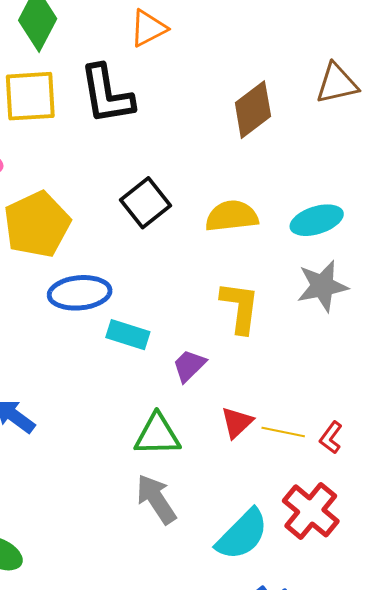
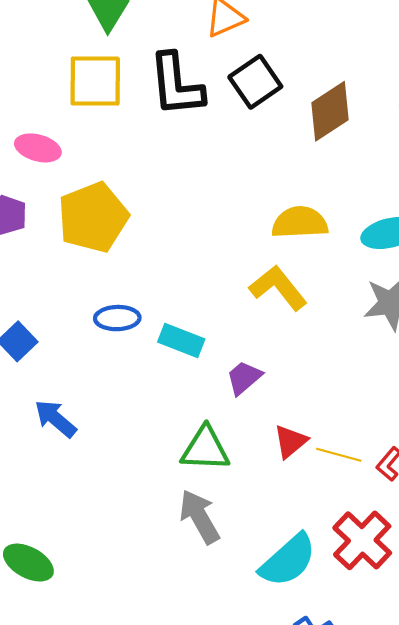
black square: (146, 203) -> (255, 82), moved
blue ellipse: (80, 293) -> (117, 318), moved, size x0.7
yellow L-shape: (240, 307) -> (278, 288), moved, turned -50

